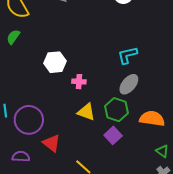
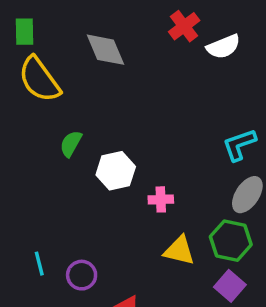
green semicircle: (13, 37) -> (71, 144), moved
purple circle: (29, 120) -> (82, 275), size x0.6

